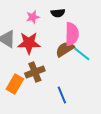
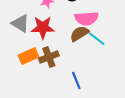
pink semicircle: (72, 34) -> (87, 18), turned 85
orange rectangle: (15, 84) -> (29, 56), moved, turned 36

